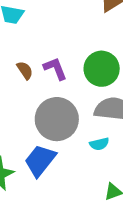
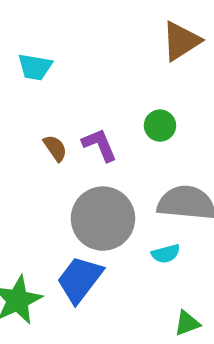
green circle: (102, 69) -> (160, 126), moved, size x0.6

